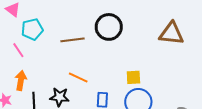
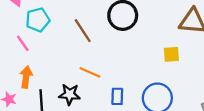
brown line: (72, 40) -> (83, 31), turned 65
yellow square: (133, 77) -> (171, 54), moved

